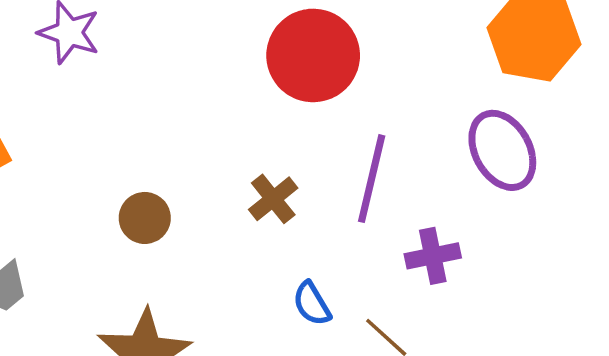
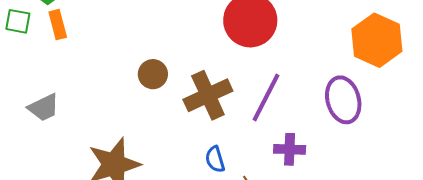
brown cross: (273, 199) -> (208, 95), size x1.6
brown circle: (145, 218) -> (153, 74), moved

